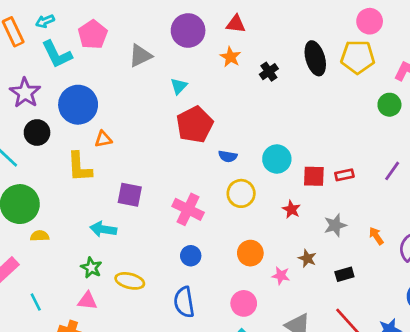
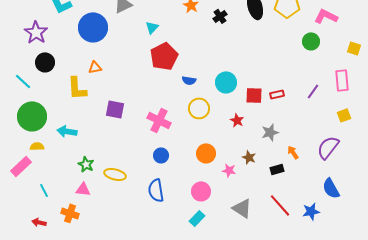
blue circle: (78, 105) -> (93, 27), moved
cyan arrow: (103, 229) -> (67, 131), moved
yellow semicircle: (40, 236) -> (37, 146), moved
orange arrow: (376, 236) -> (293, 152), moved

